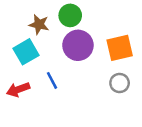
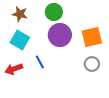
brown star: (39, 25) -> (20, 14), moved
cyan square: (26, 52) -> (20, 40), turned -30

